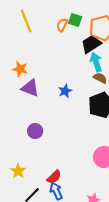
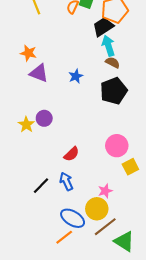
yellow star: (18, 171) -> (26, 125), moved
red semicircle: (54, 177) -> (72, 154), moved

